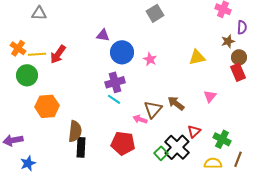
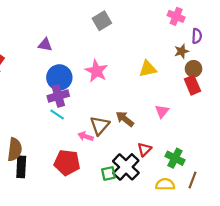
blue circle: (122, 52) -> (59, 77), moved
pink star: (150, 59) -> (96, 71), size x1.5
green square: (161, 153) -> (108, 173), turned 32

